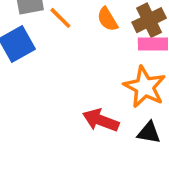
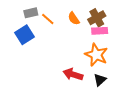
black triangle: (149, 133) -> (100, 80), turned -48

